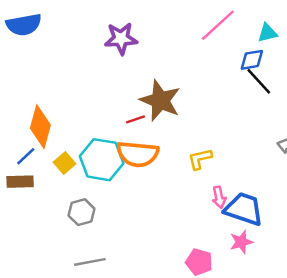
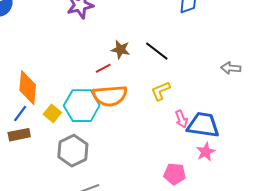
black line: (259, 81) -> (157, 51), moved
brown star: (160, 101) -> (120, 50), size x0.6
gray hexagon: (82, 212) -> (73, 151), size x1.4

